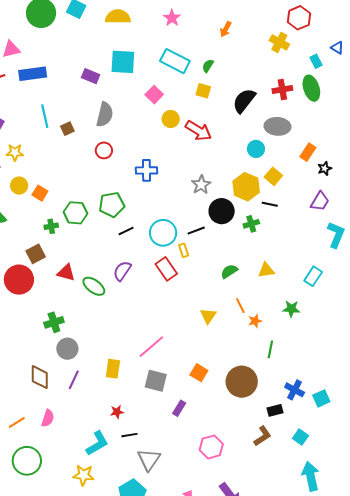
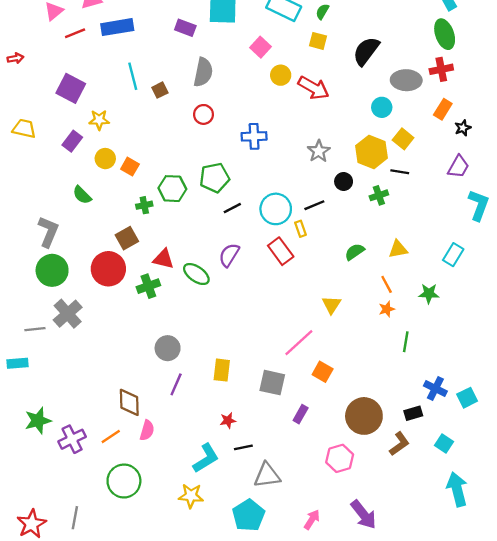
red cross: (282, 89) -> (441, 69), moved
black circle: (222, 211) -> (344, 181), size x0.6
orange line: (240, 306) -> (387, 284), moved
green cross: (54, 322) -> (148, 286), moved
pink line: (151, 347) -> (299, 343), moved
brown diamond: (40, 377) -> (129, 402), moved
brown circle: (242, 382) -> (364, 416), moved
gray triangle: (149, 460) -> (267, 475), turned 50

